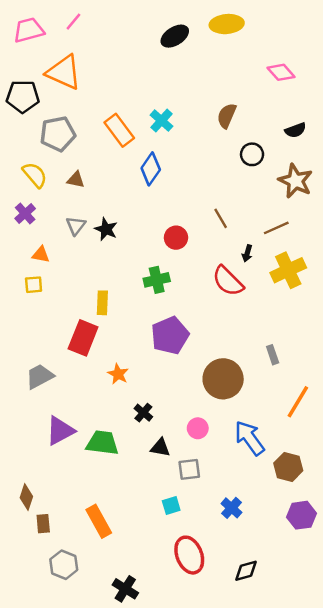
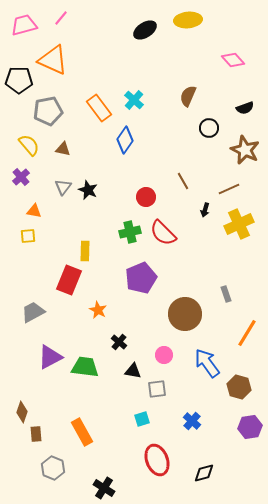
red semicircle: (228, 281) -> (163, 233), moved

